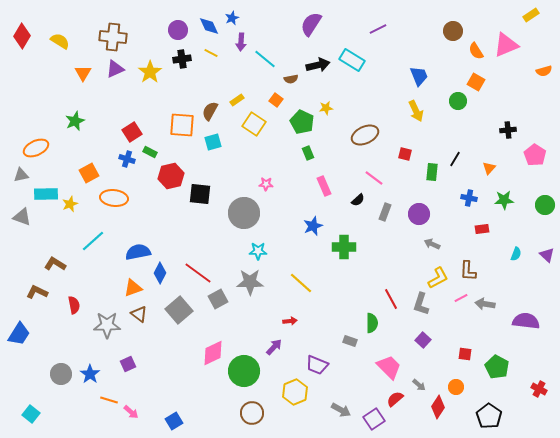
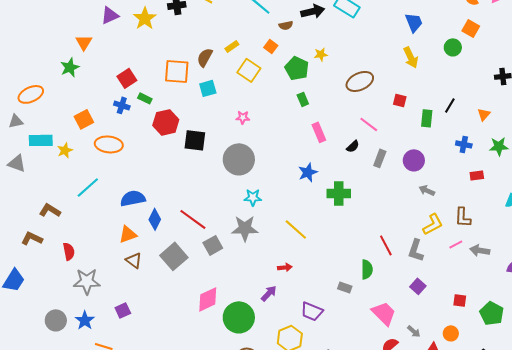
orange triangle: (83, 73) -> (84, 42), moved
pink star: (266, 184) -> (243, 117), moved
gray star: (107, 325) -> (87, 281), moved

